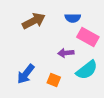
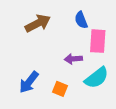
blue semicircle: (73, 18) -> (81, 20), turned 70
pink rectangle: (88, 37) -> (98, 41), turned 65

